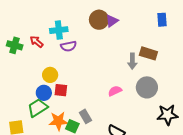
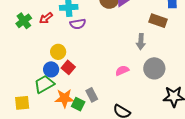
red arrow: (37, 42) -> (46, 18), turned -80
green cross: (15, 45) -> (24, 21), turned 35
brown rectangle: (148, 53) -> (158, 21), moved
red square: (61, 90) -> (68, 67), turned 32

